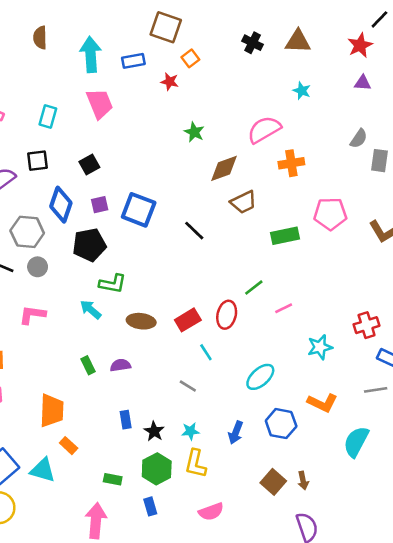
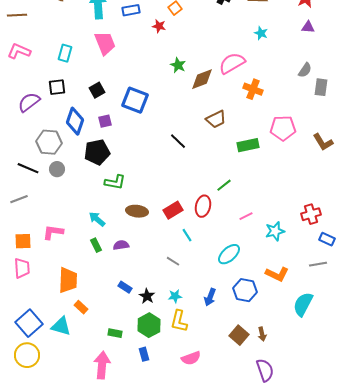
orange cross: (291, 163) -> (253, 89), turned 30
brown diamond: (224, 168) -> (202, 79), moved
blue square: (139, 210) -> (135, 100), moved
pink line: (284, 308) -> (246, 216), moved
cyan arrow: (91, 310) -> (97, 219), moved
pink L-shape: (32, 315) -> (53, 232), moved
blue rectangle: (126, 420) -> (125, 287), turned -48

